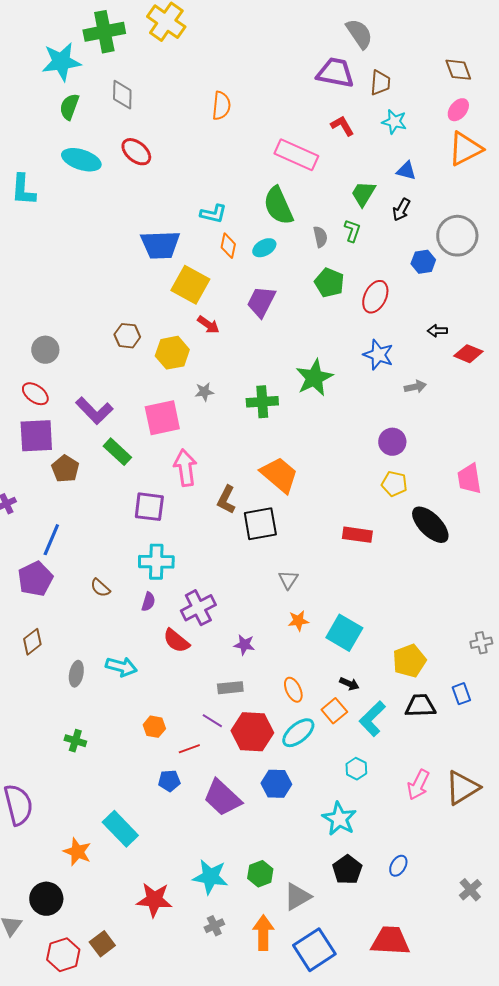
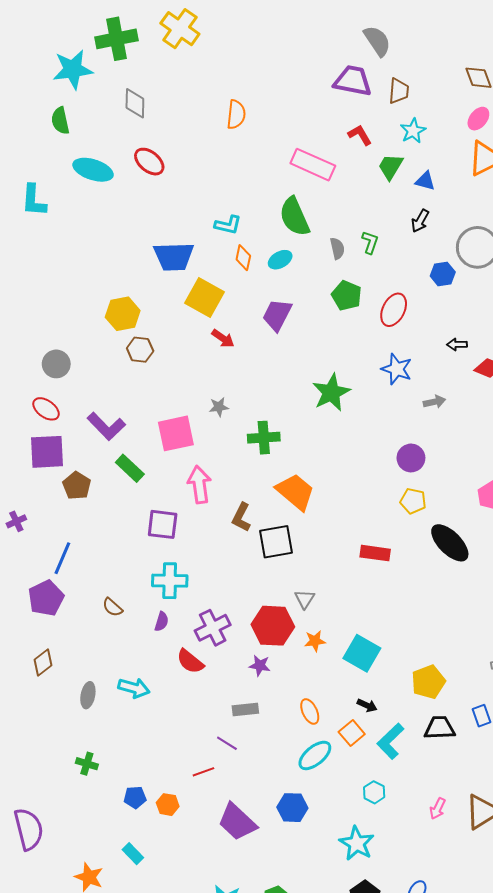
green semicircle: (69, 107) -> (60, 121), moved, turned -32
cyan star: (394, 122) -> (413, 131), turned 30
green trapezoid: (363, 194) -> (391, 167), moved
yellow hexagon: (172, 353) -> (123, 314), moved
green cross: (262, 402) -> (264, 438), moved
orange hexagon: (154, 727) -> (168, 805), moved
red hexagon: (252, 732) -> (273, 626), moved
blue pentagon: (169, 781) -> (135, 797), moved
pink arrow: (418, 785) -> (438, 809), size x0.7
cyan rectangle: (120, 829) -> (133, 854), size x0.6

